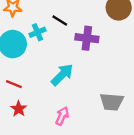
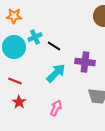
black line: (60, 21) -> (54, 46), moved
purple cross: (87, 38) -> (85, 62), moved

